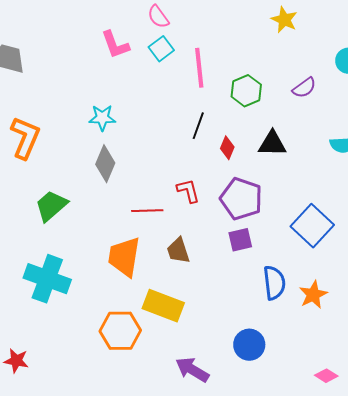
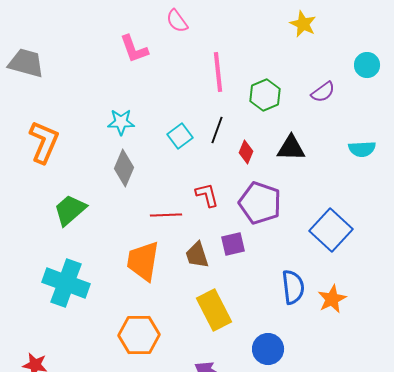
cyan square: (161, 49) -> (180, 136), moved
purple square: (240, 240) -> (233, 244), moved
yellow rectangle: (163, 306) -> (214, 310), moved, turned 42

